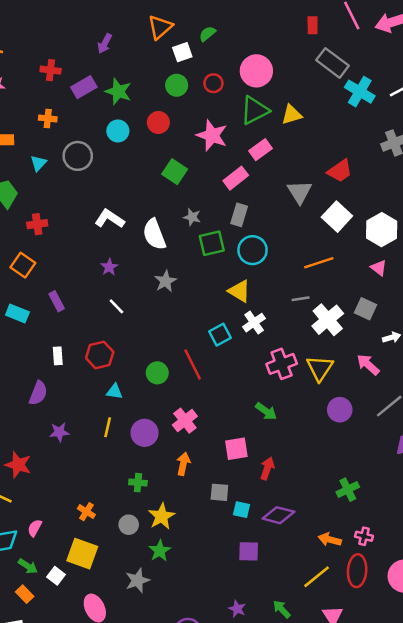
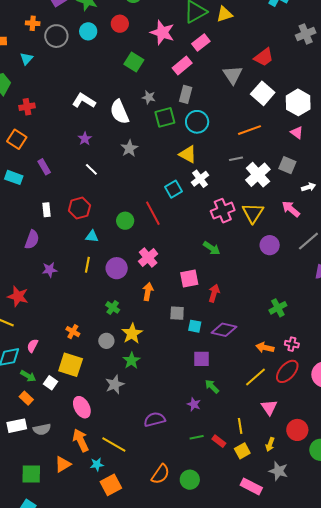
gray circle: (78, 156) -> (56, 36), moved
green cross: (138, 483) -> (113, 307), turned 32
red ellipse: (357, 571) -> (287, 371), turned 40
green arrow: (282, 609) -> (212, 386), moved

